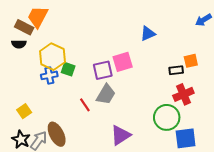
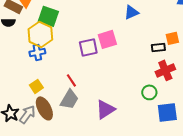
green square: (68, 69) -> (48, 16), moved, size x1.5
gray trapezoid: (106, 94) -> (69, 99), moved
yellow square: (24, 111) -> (36, 86), moved
green circle: (167, 117) -> (149, 92), size x0.6

